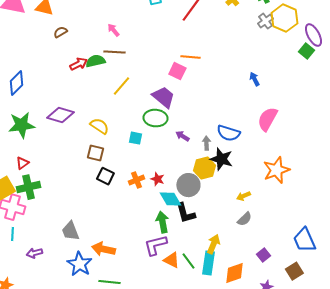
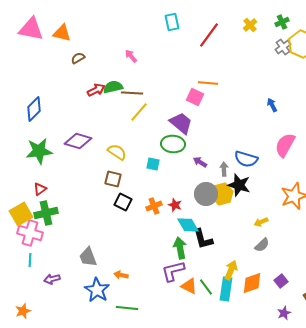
brown line: (114, 52) -> (132, 93), moved
gray circle: (188, 185) -> (206, 194), moved
orange arrow: (103, 249) -> (121, 275), size x0.6
orange diamond: (234, 273) -> (252, 283), moved

